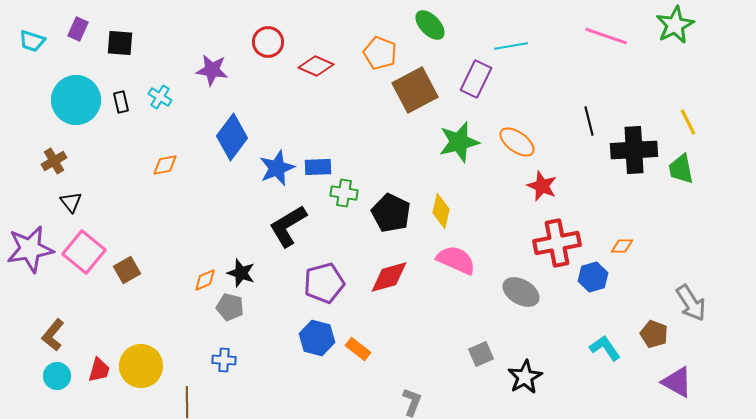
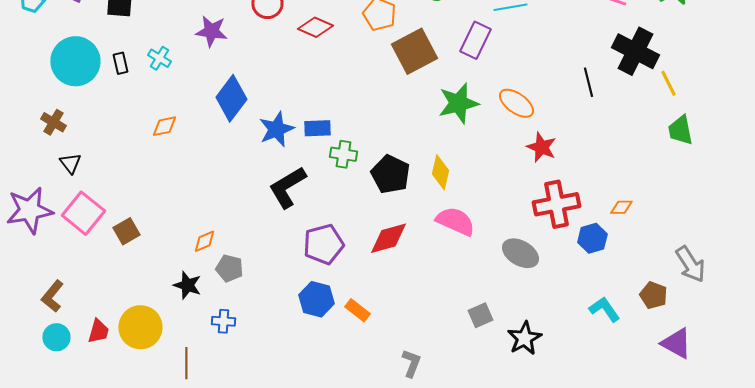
yellow line: (688, 122) -> (668, 83), moved
black cross: (634, 150) -> (635, 51), moved, turned 30
brown cross: (54, 161) -> (53, 122), turned -30
black star: (241, 273) -> (187, 285), moved

